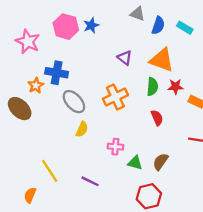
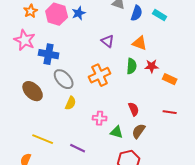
pink star: (28, 42) -> (25, 40), moved
orange triangle: (162, 60) -> (140, 43), size x0.7
orange star: (36, 85) -> (31, 11), moved
brown ellipse: (20, 109) -> (33, 91), moved
red semicircle: (157, 118) -> (134, 109), moved
yellow line: (50, 171) -> (43, 139), turned -35

